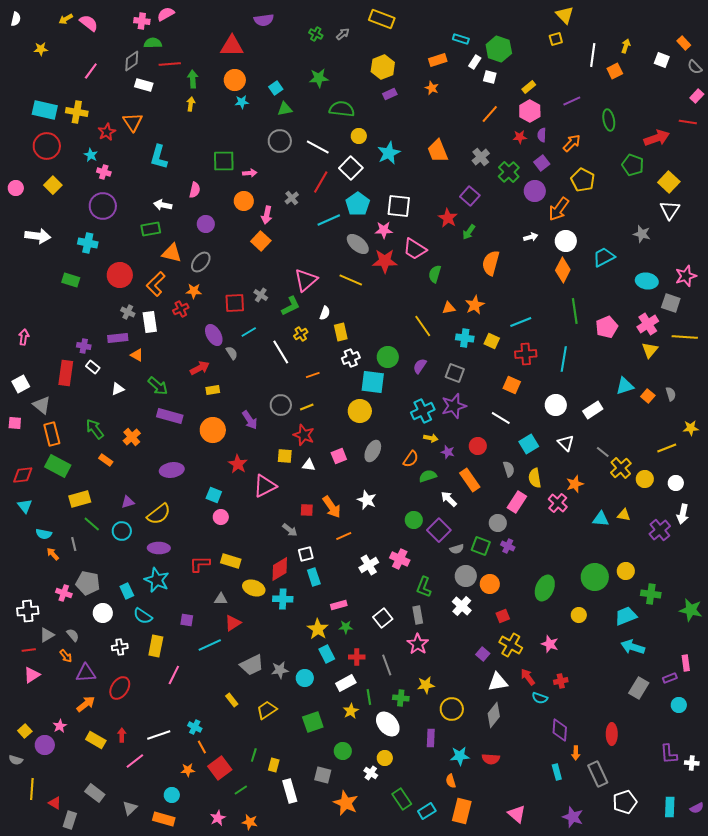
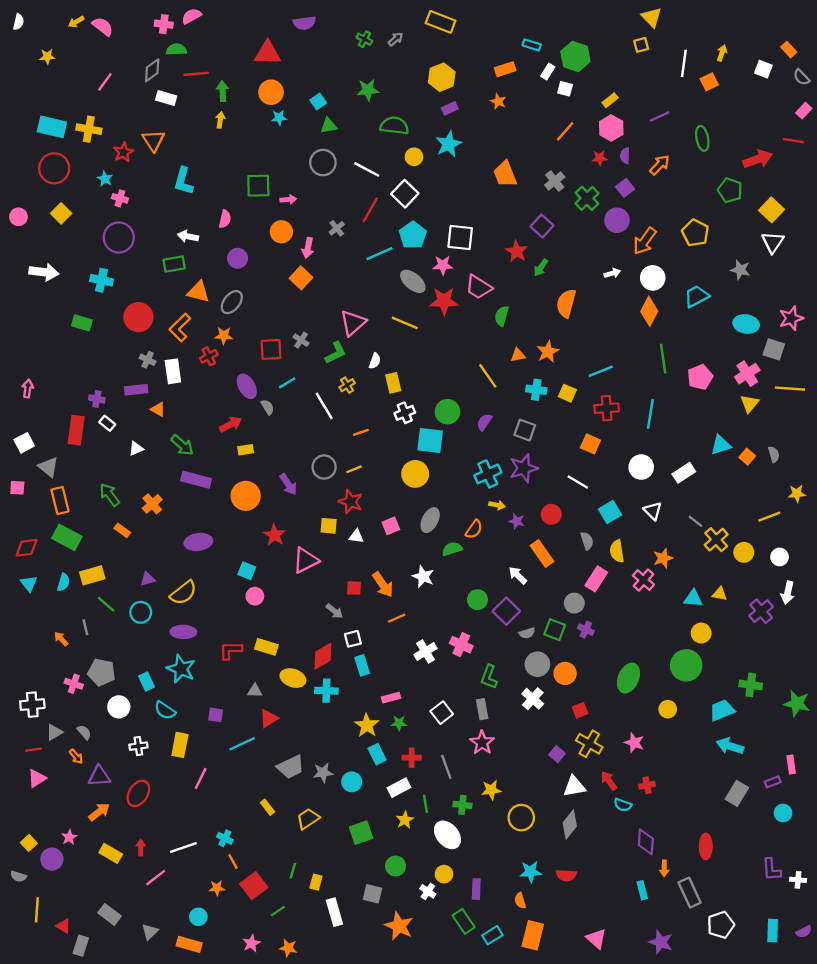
cyan star: (389, 153) -> (449, 144), moved
yellow pentagon: (583, 180) -> (695, 233), moved
green semicircle: (428, 476) -> (452, 549), moved
cyan semicircle: (44, 534) -> (63, 582), moved, turned -84
yellow circle: (626, 571) -> (701, 633), moved
purple rectangle: (431, 738) -> (476, 889), moved

